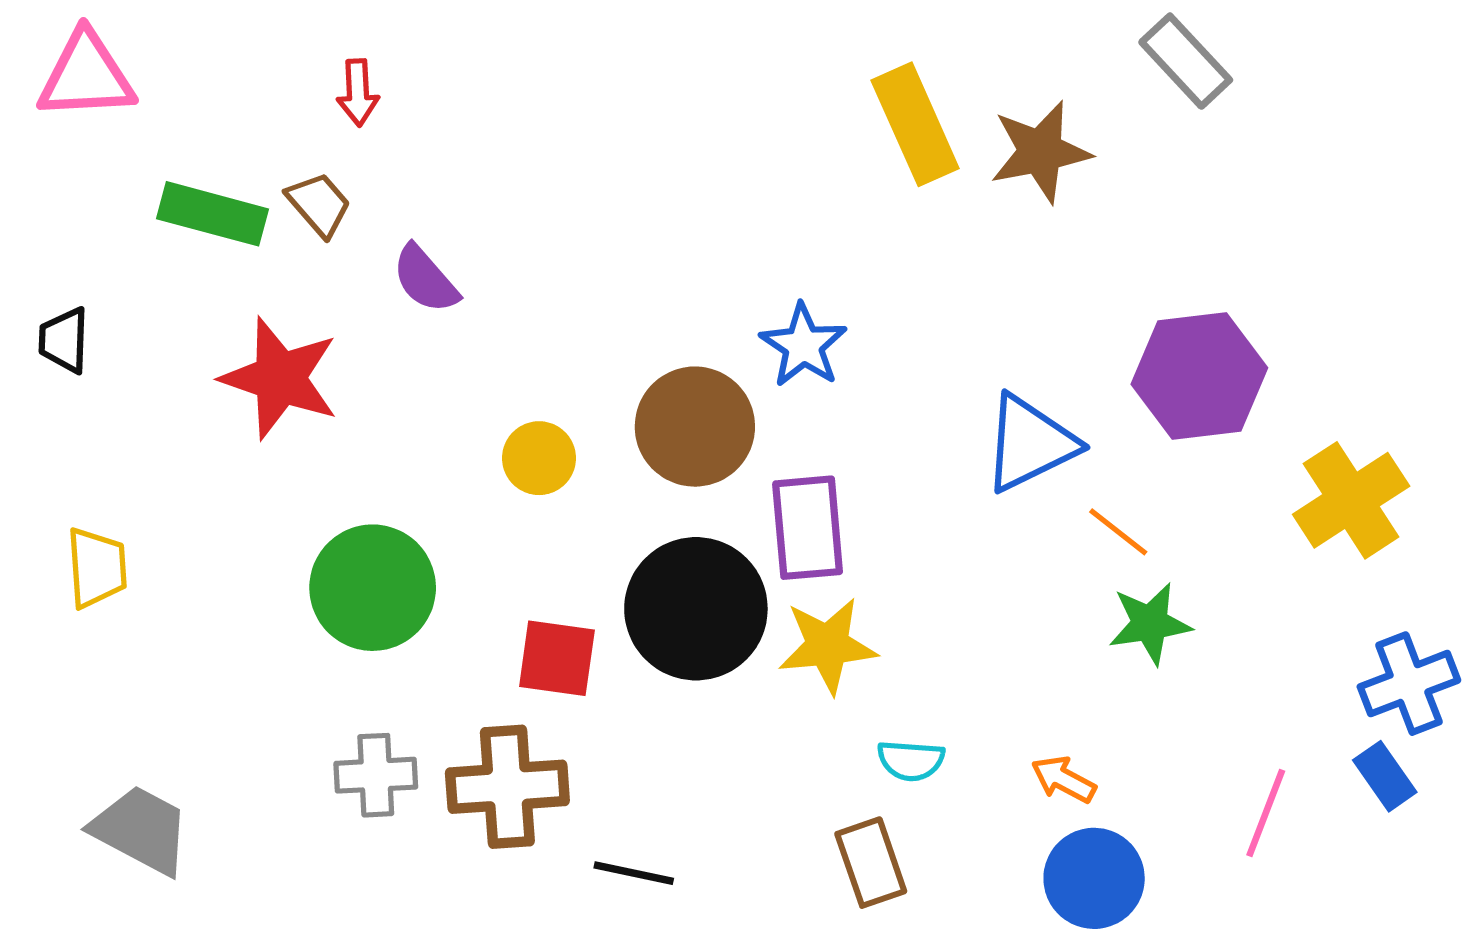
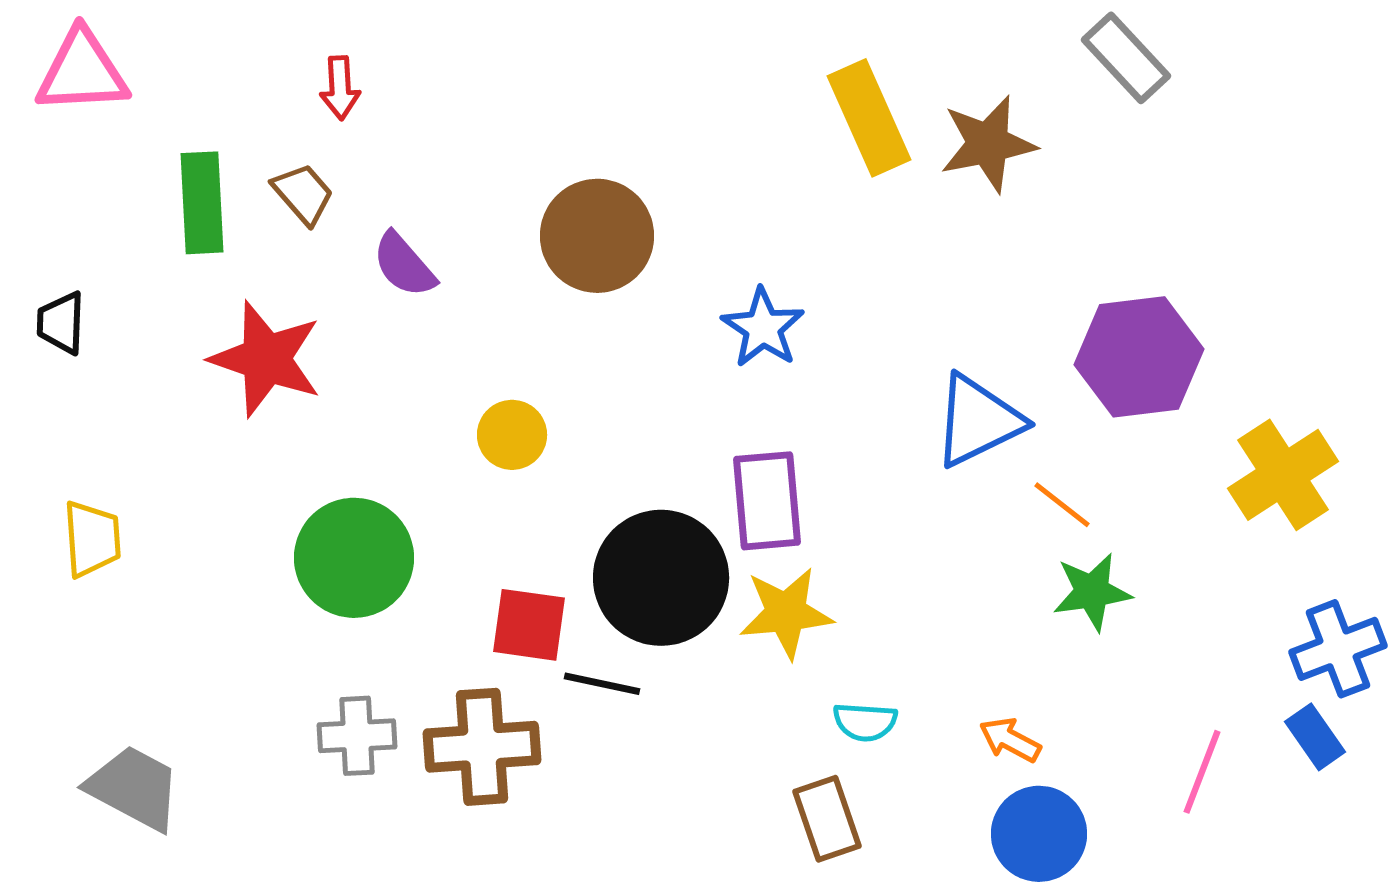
green rectangle: (213, 214) -> (202, 203), turned 72
brown circle: (695, 427) -> (597, 236), moved
black line: (634, 873) -> (602, 684), moved

